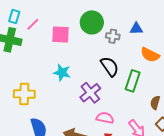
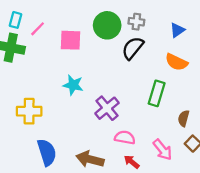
blue triangle: (136, 29) -> (177, 30), moved, turned -32
gray cross: (113, 36) -> (136, 22), moved
black semicircle: (110, 66) -> (133, 48), moved, turned -105

